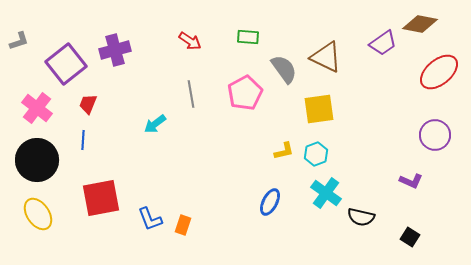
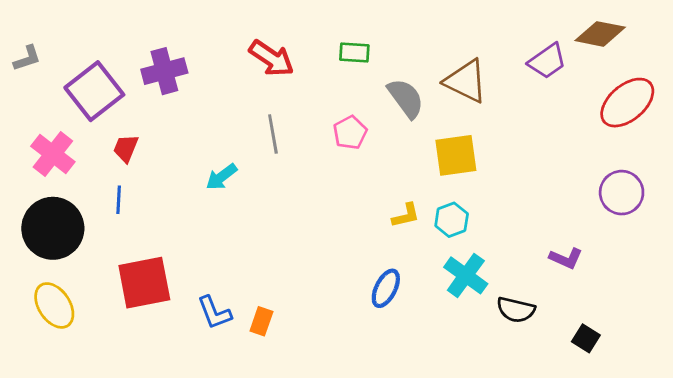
red arrow: (190, 41) -> (271, 58), size x1.4
pink pentagon: (245, 93) -> (350, 133), size x0.7
purple L-shape: (411, 181) -> (566, 258), moved

